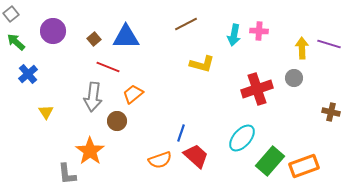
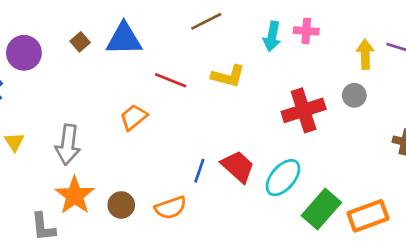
purple circle: (53, 31) -> (24, 53), moved
red line: (108, 67) -> (171, 80), moved
gray arrow: (93, 97) -> (68, 145), moved
brown circle: (117, 121) -> (121, 205), moved
red trapezoid: (196, 156) -> (238, 167), moved

